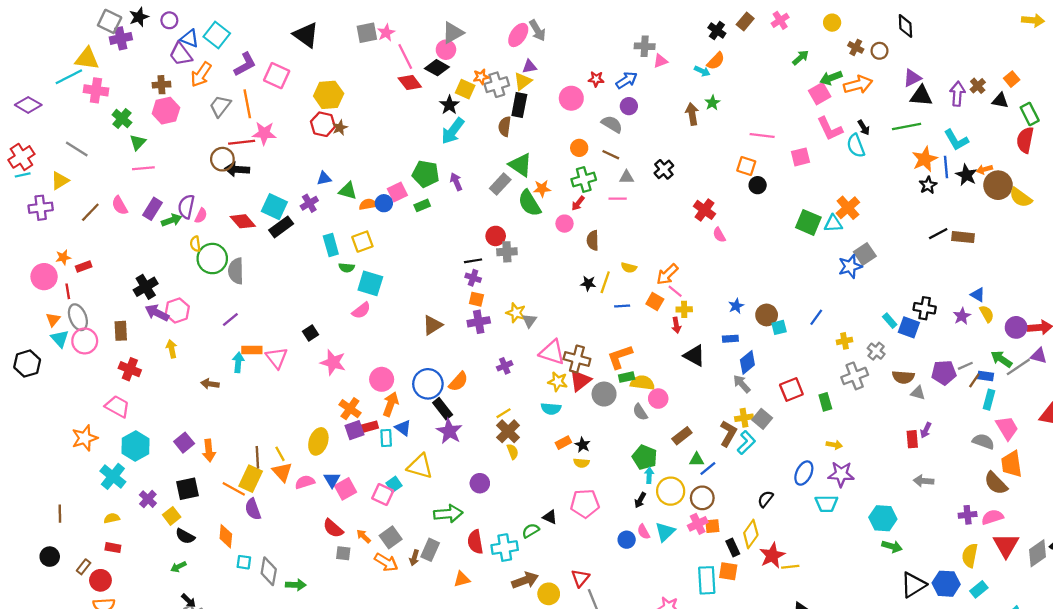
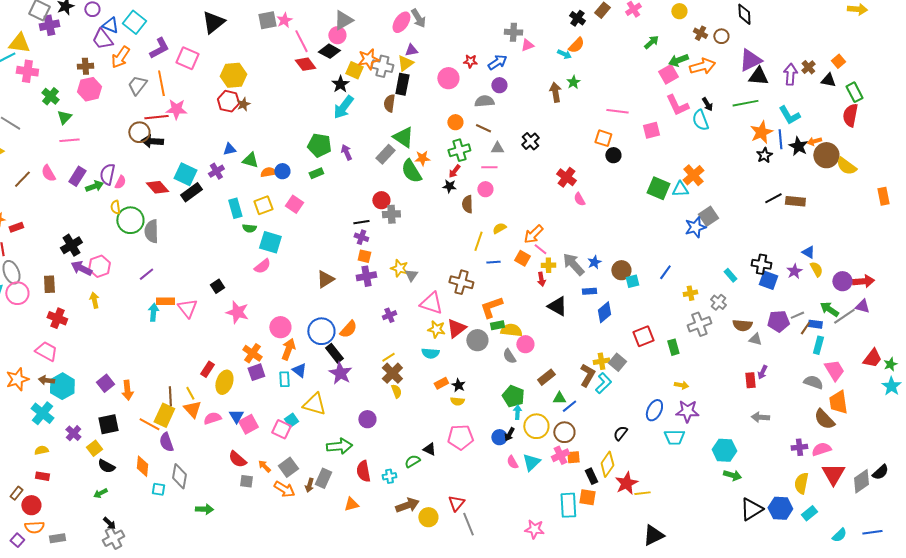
black triangle: (306, 35) -> (213, 22), turned 45
orange star: (481, 77) -> (368, 59), size x1.5
purple triangle: (912, 78) -> (750, 60), size x1.4
gray cross: (497, 85) -> (382, 66), turned 30
gray semicircle: (612, 124) -> (484, 101), turned -36
pink square: (397, 192) -> (294, 204), moved, turned -30
pink circle: (565, 224) -> (485, 189), moved
yellow semicircle: (629, 268) -> (499, 228), turned 136
black star: (588, 283) -> (449, 186), moved
blue square: (909, 327) -> (768, 280), moved
brown cross: (577, 359) -> (461, 282), moved
brown arrow: (210, 384) -> (46, 380), moved
gray arrow: (742, 384) -> (573, 264), moved, size x1.4
red rectangle: (369, 427) -> (207, 369), moved, turned -42
blue circle: (627, 540) -> (499, 437), moved
cyan cross: (505, 548) -> (389, 476), size x0.6
gray diamond: (269, 571) -> (179, 476), moved

